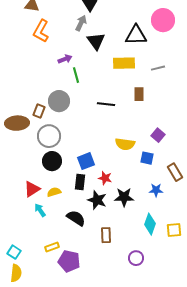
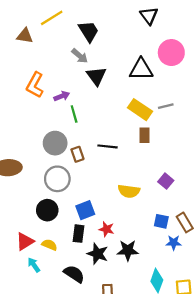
gray arrow: (81, 23) -> (80, 56), turned 105
orange L-shape: (41, 31) -> (35, 85), moved
yellow rectangle: (124, 63) -> (140, 110), moved, turned 35
brown rectangle: (39, 111) -> (77, 154), moved, turned -40
gray circle: (49, 136) -> (57, 179), moved
blue square: (147, 158) -> (161, 221), moved
blue star: (156, 190) -> (174, 243), moved
yellow semicircle: (54, 192) -> (49, 245), turned 40

